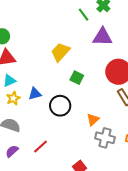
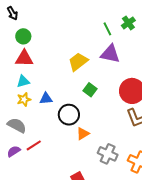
purple triangle: (102, 37) -> (110, 54), moved
orange triangle: (93, 120) -> (83, 134), moved
red line: (41, 146) -> (34, 145), moved

